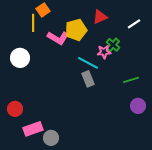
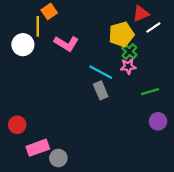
red triangle: (100, 17) -> (141, 14), moved
yellow pentagon: (76, 30) -> (121, 34), moved
pink star: (104, 52) -> (128, 66), moved
white circle: (20, 58) -> (23, 45), moved

